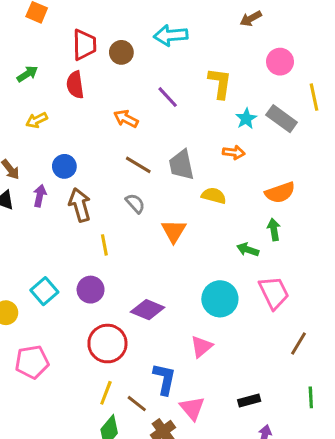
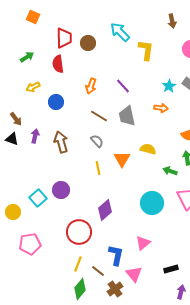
brown arrow: (251, 19) -> (172, 21), turned -72
cyan arrow: (171, 35) -> (120, 32), turned 50
yellow L-shape: (220, 83) -> (146, 50), moved
purple line: (168, 97) -> (123, 86), moved
orange arrow: (126, 119) -> (91, 86), turned -98
blue circle: (64, 166) -> (56, 102), moved
yellow semicircle: (214, 196) -> (148, 149), moved
yellow line: (104, 245) -> (98, 168), moved
purple circle: (91, 290) -> (61, 190), moved
purple diamond: (148, 310) -> (105, 210), turned -65
pink triangle: (201, 347) -> (143, 243), moved

